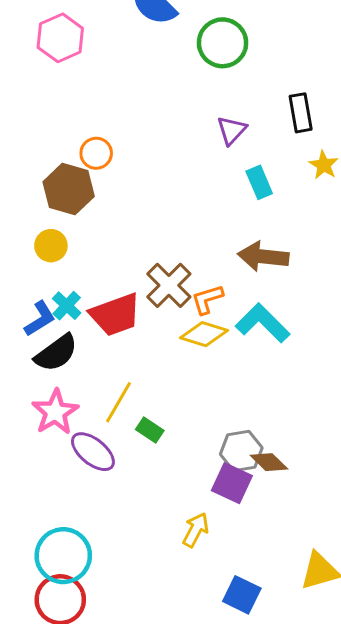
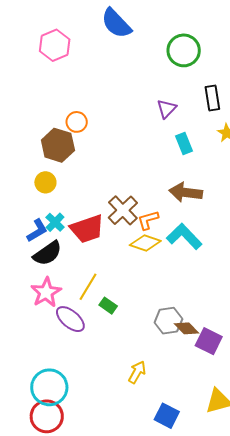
green circle: (223, 43) -> (184, 50), moved
purple square: (232, 483) -> (209, 341), moved

